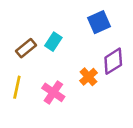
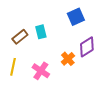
cyan rectangle: (53, 42) -> (41, 32), turned -48

